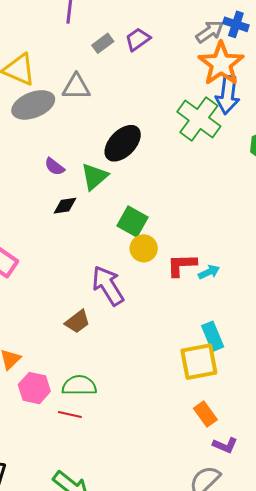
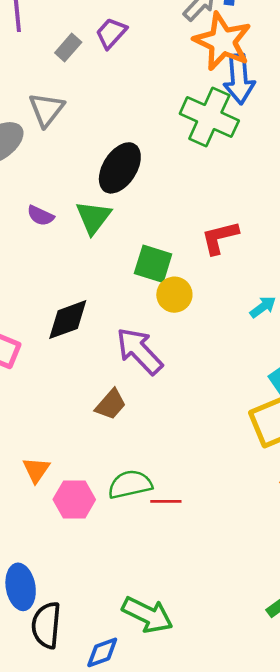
gray triangle: (76, 87) -> (46, 110), turned -40
black diamond: (65, 206) -> (68, 320), moved, size x1.5
red L-shape: (182, 265) -> (220, 238), moved
red line: (70, 414) -> (166, 501), moved

